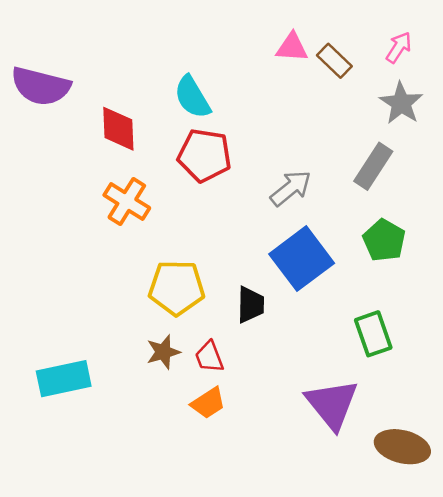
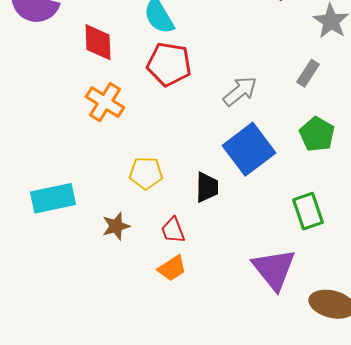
gray rectangle: (373, 166) -> (308, 73), size x0.7
yellow pentagon: (177, 288) -> (146, 173), size x0.7
brown star: (163, 352) -> (116, 226), moved
cyan rectangle: (64, 379) -> (53, 198), moved

